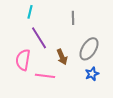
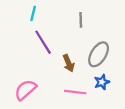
pink semicircle: (23, 60) -> (25, 90), moved, turned 40
pink line: (45, 76) -> (75, 92), moved

